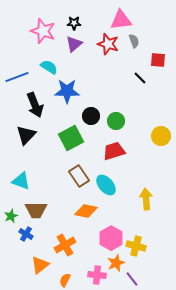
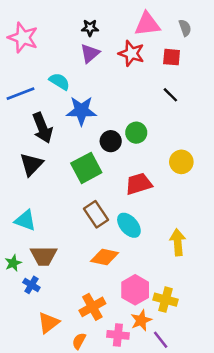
pink star: (43, 31) -> (23, 38), moved
gray semicircle: (134, 41) -> (185, 28), moved
red square: (158, 60) -> (172, 57), moved
green circle: (116, 121) -> (136, 133), moved
yellow circle: (161, 136) -> (181, 162), moved
orange cross: (65, 245) -> (92, 307), moved

